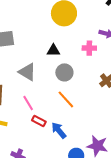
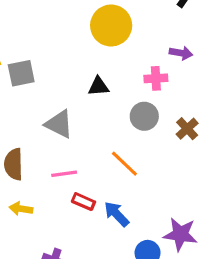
gray circle: (64, 72) -> (144, 116), moved
pink line: (28, 103) -> (64, 174), turned -63

